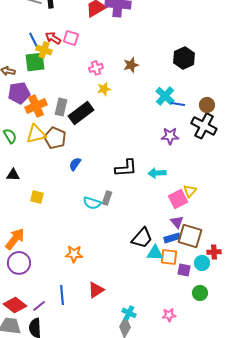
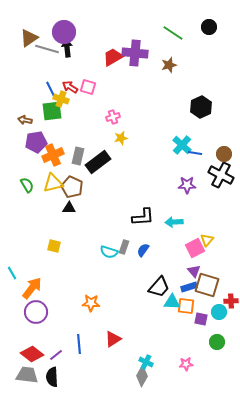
brown star: (131, 65) -> (169, 65), moved
blue semicircle: (75, 164) -> (143, 250), moved
black triangle: (13, 175) -> (69, 208), moved

